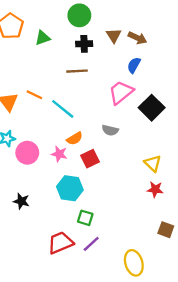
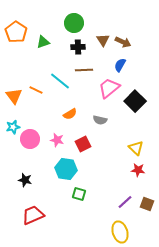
brown line: (77, 71) -> (84, 70), moved
cyan line: (63, 109) -> (60, 81), moved
orange semicircle: (75, 139) -> (70, 114), moved
red trapezoid: (60, 243) -> (33, 215), moved
purple line: (91, 244) -> (125, 202), moved

